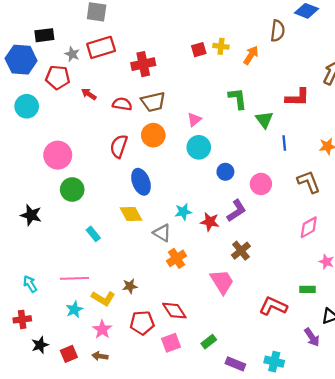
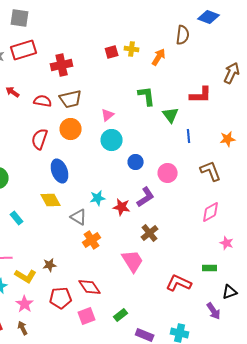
brown arrow: (100, 356) -> (23, 328), turned 56

